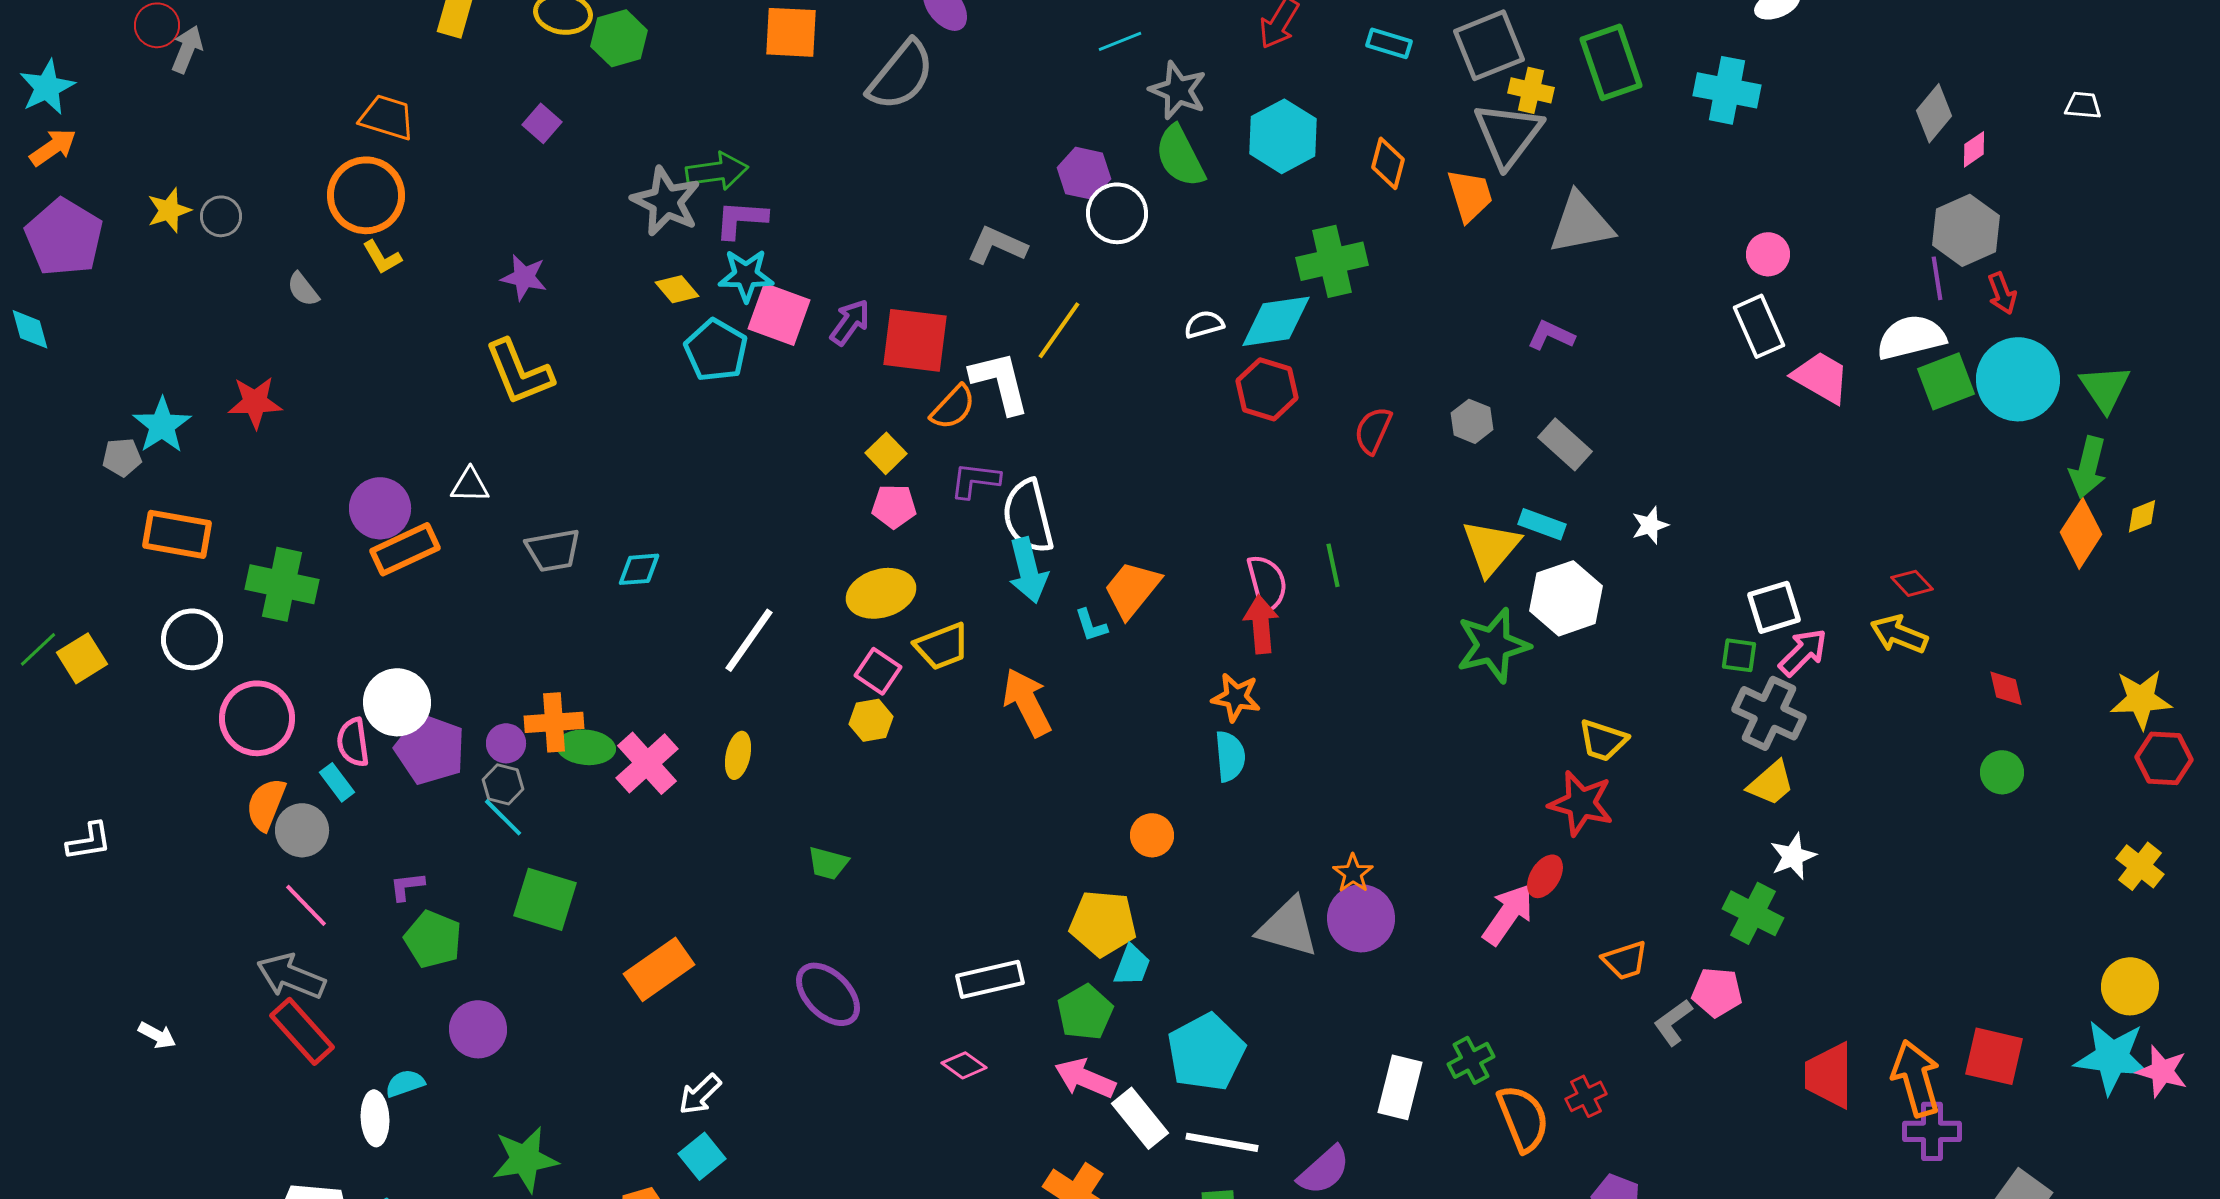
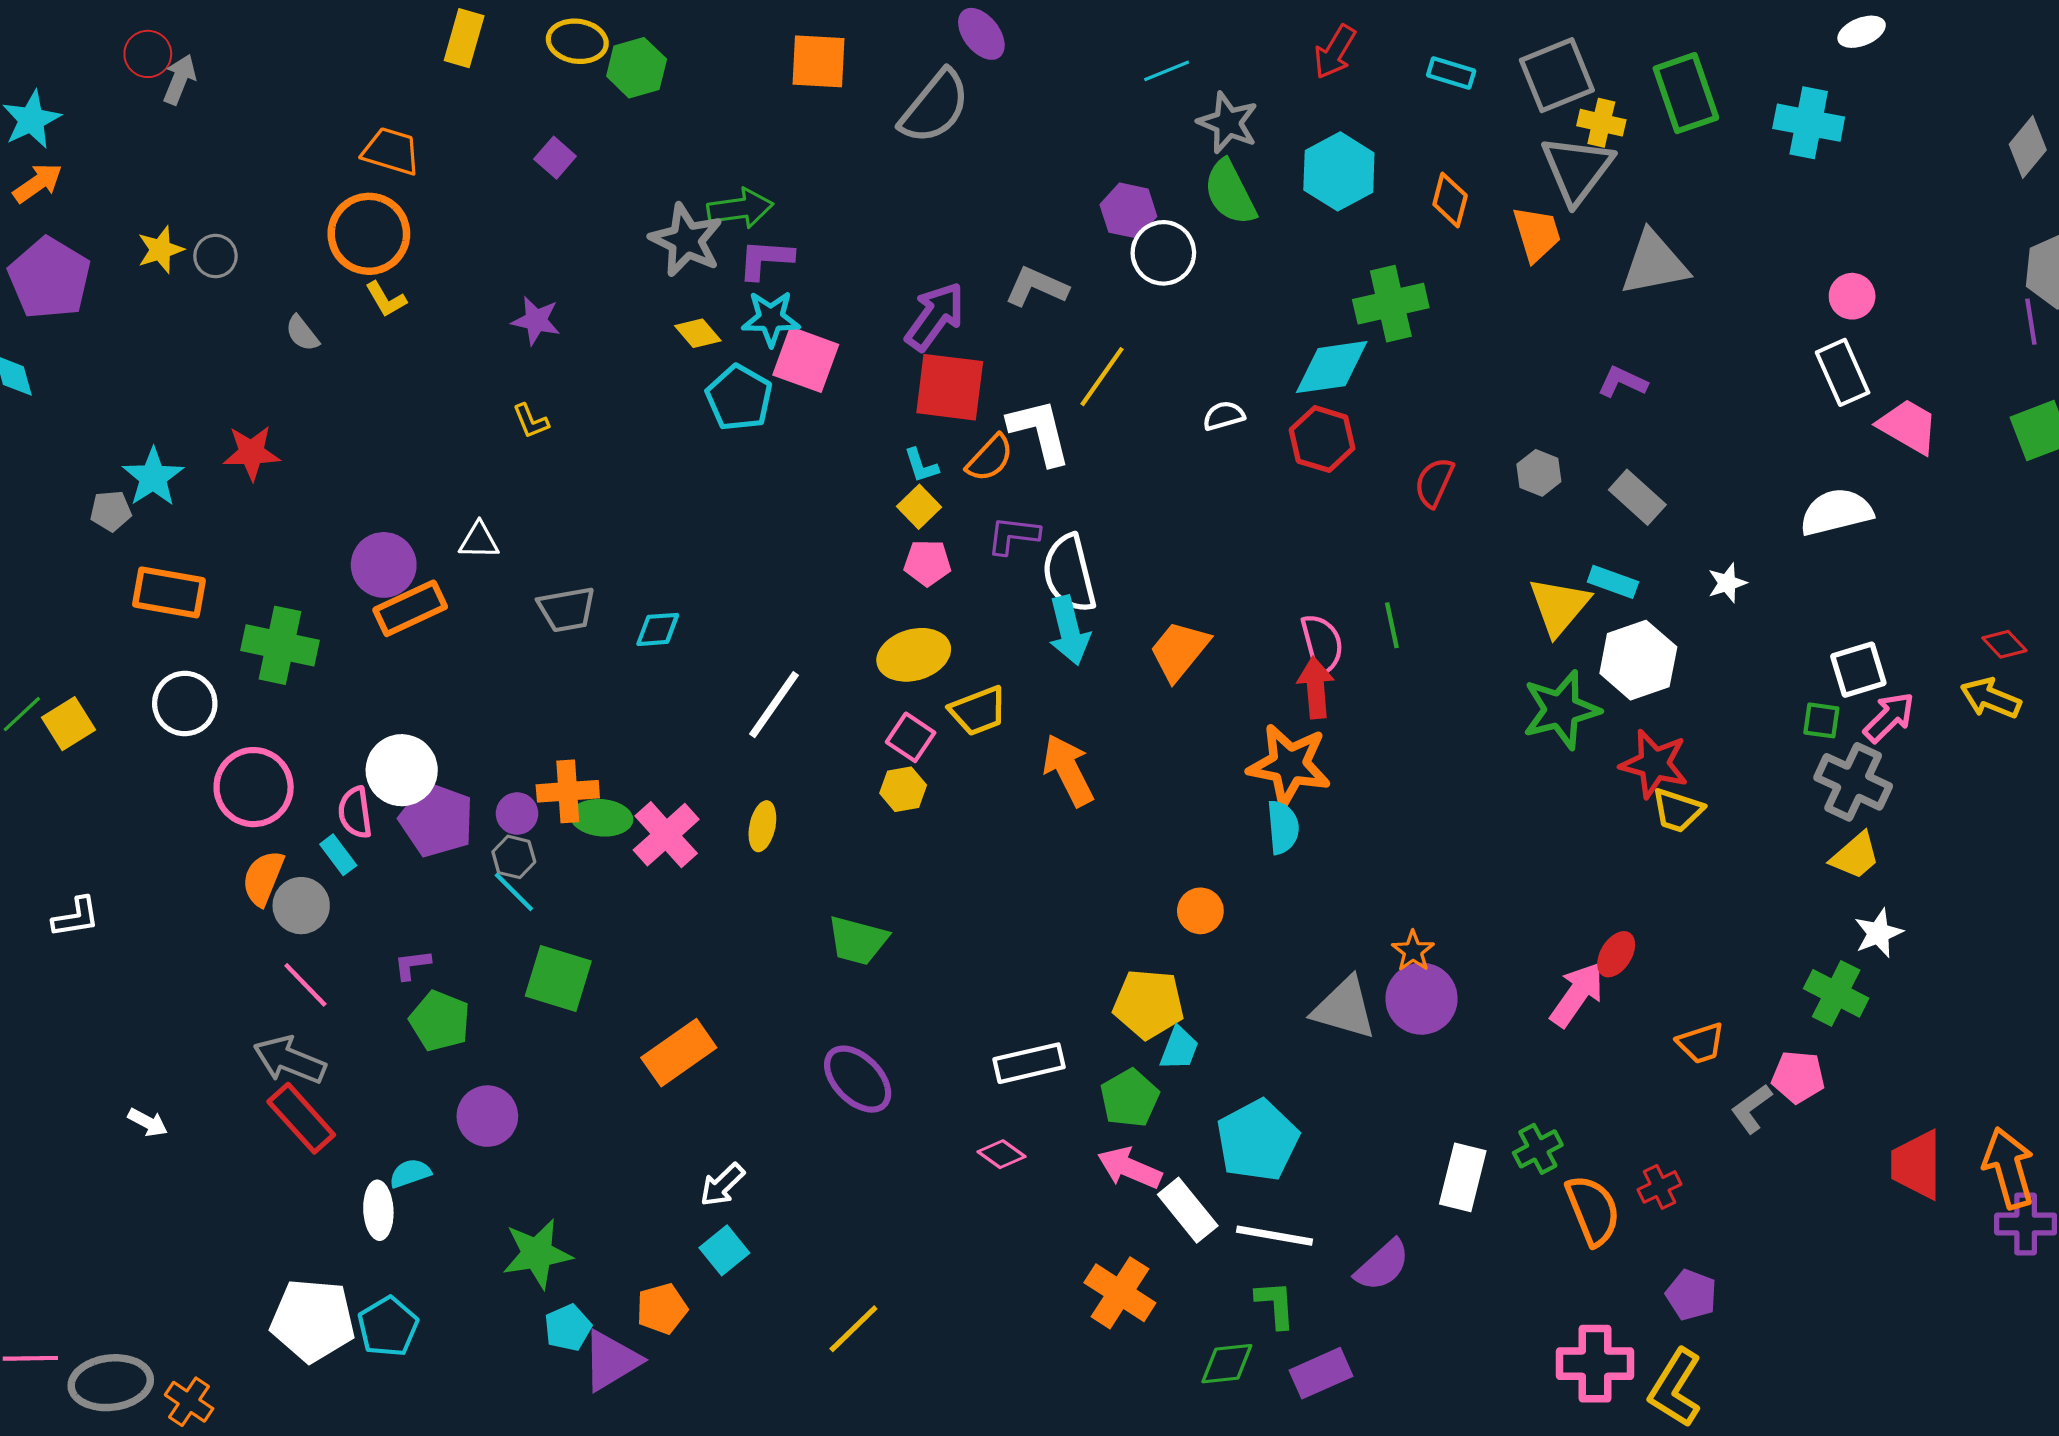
purple arrow: (850, 322) -> (935, 316), moved, size x1.4
white semicircle: (1204, 324) -> (1224, 416), moved
white semicircle: (1911, 337) -> (1836, 512), moved
yellow L-shape: (519, 372) -> (531, 421), size x0.5
cyan L-shape: (1091, 625) -> (921, 465), moved
orange star: (1236, 697) -> (1289, 765), size x1.6
red star: (1581, 803) -> (1654, 764), moved
green trapezoid: (828, 863) -> (858, 940), size x1.4

